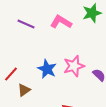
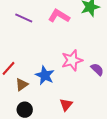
blue star: (47, 69) -> (45, 75), moved

